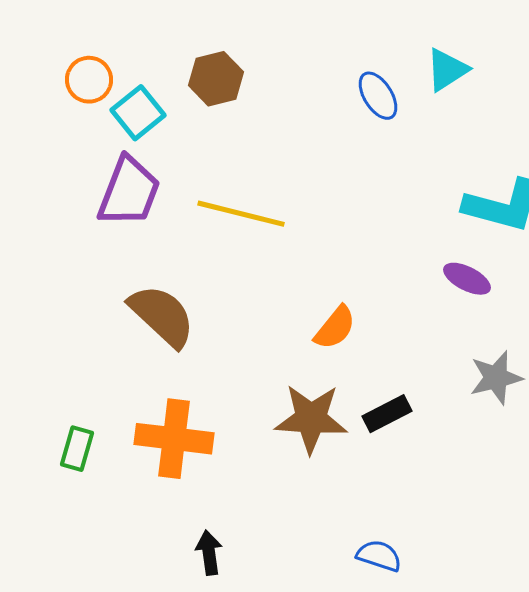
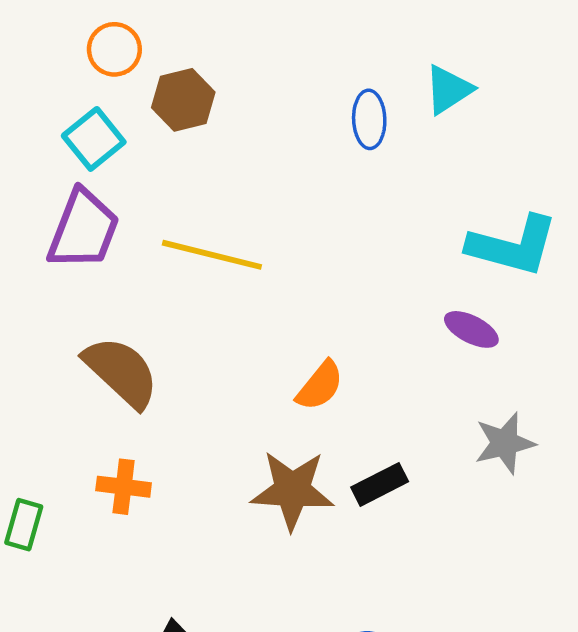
orange circle: (89, 80) -> (114, 49), moved
blue ellipse: (378, 96) -> (369, 119), turned 30
orange cross: (174, 439) -> (124, 487), moved, size x0.6

